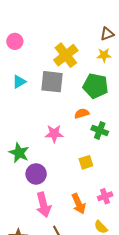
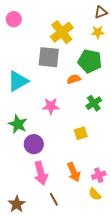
cyan triangle: (19, 82) -> (18, 81), moved, size x1.6
orange semicircle: (82, 114) -> (74, 79), moved
green cross: (100, 130) -> (94, 103), turned 35
pink cross: (105, 196) -> (99, 175), moved

